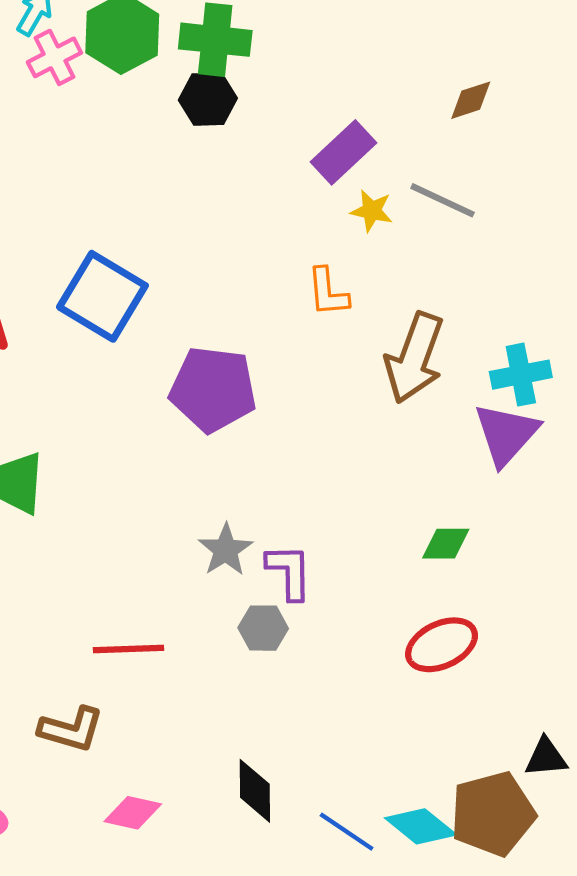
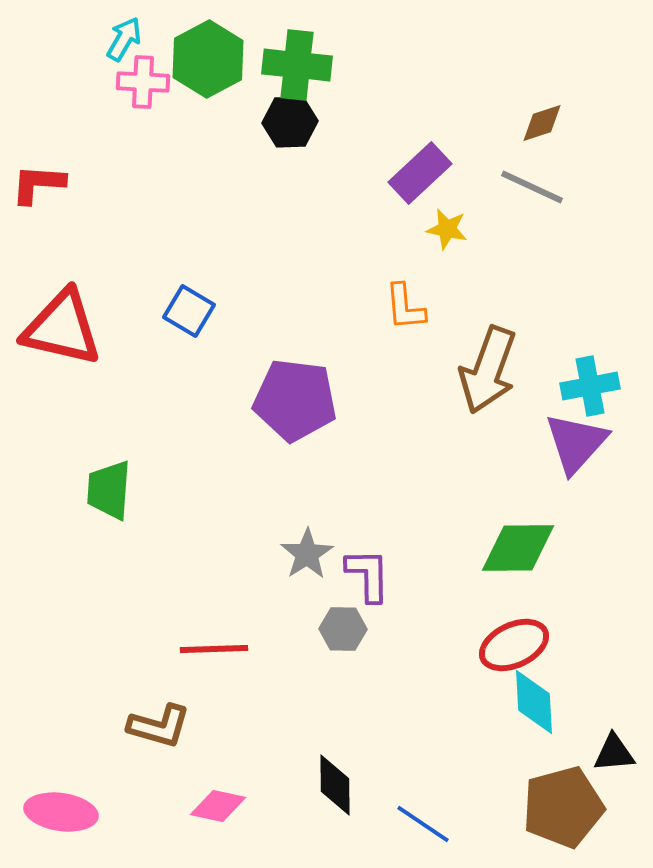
pink cross: (54, 57) -> (143, 82), turned 30
gray line: (443, 200) -> (532, 187), moved
blue square: (102, 296) -> (189, 311), size x0.6
green diamond: (446, 544) -> (518, 548), size x1.6
cyan diamond: (421, 826) -> (534, 702), moved, turned 48

